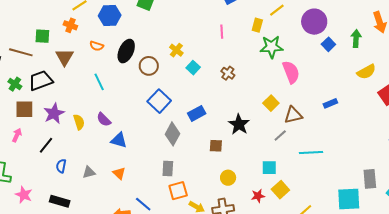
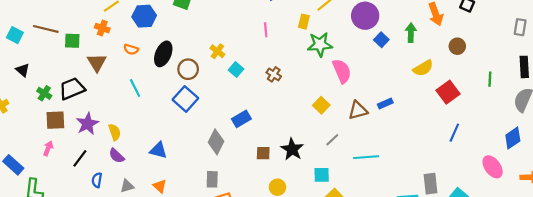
brown line: (21, 52) -> (46, 29), moved
blue square: (159, 101) -> (185, 99), moved
brown triangle: (293, 115) -> (358, 110), moved
purple semicircle: (104, 120) -> (117, 156), moved
black star: (239, 124) -> (292, 149), moved

